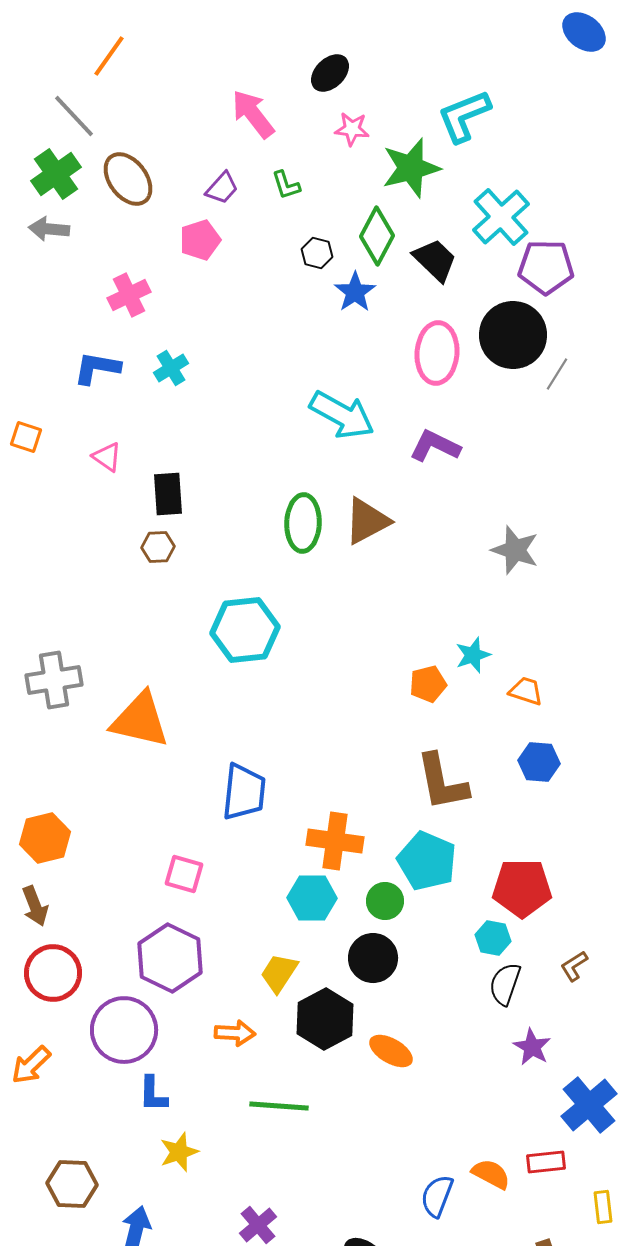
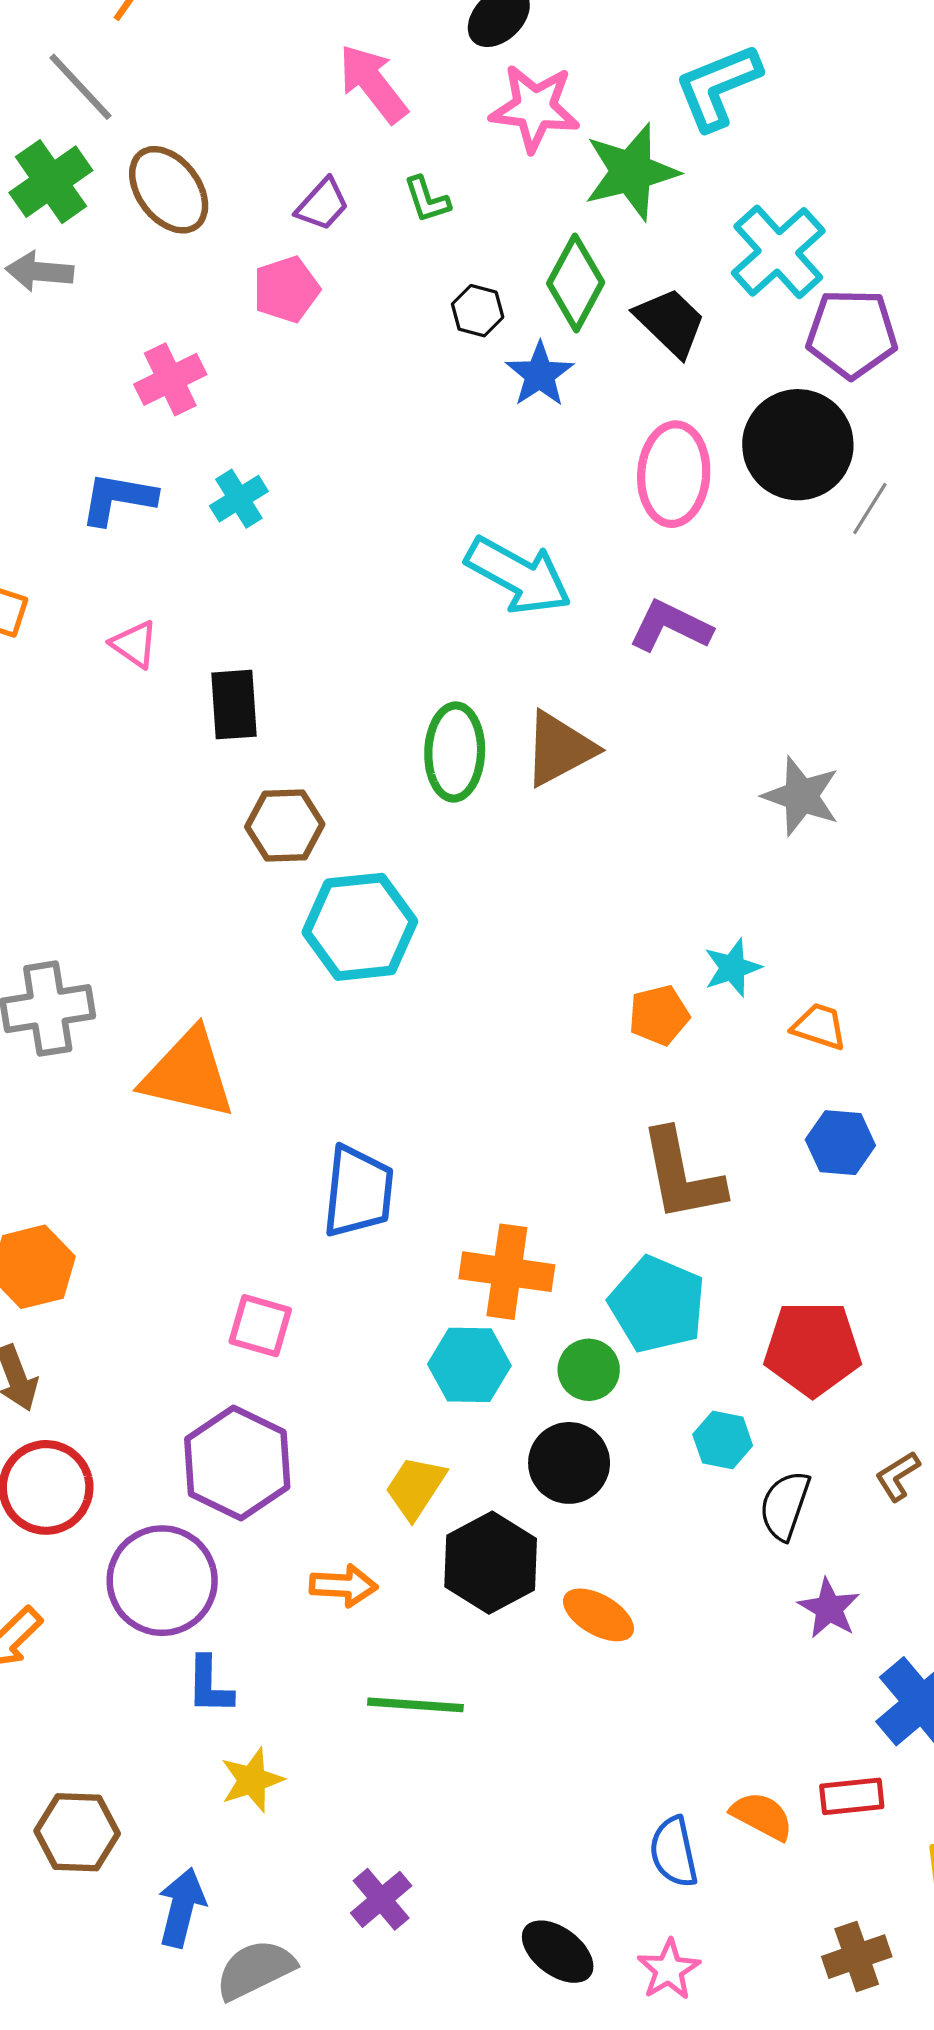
pink star: (352, 129) -> (535, 108), size x1.6
brown hexagon: (158, 547) -> (285, 826), moved, size x1.4
cyan hexagon: (493, 938) -> (723, 1440), moved
blue semicircle: (437, 1196) -> (674, 1852), turned -33

